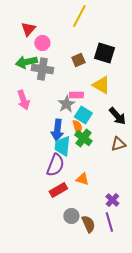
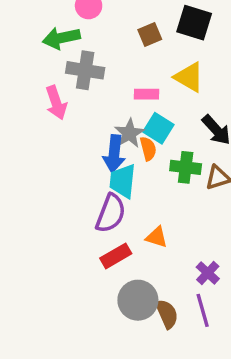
gray cross: (42, 69) -> (85, 70), moved
gray star: (66, 104) -> (129, 133), moved
green cross: (83, 138) -> (186, 167), moved, turned -30
gray circle: (71, 216) -> (138, 300), size x1.5

